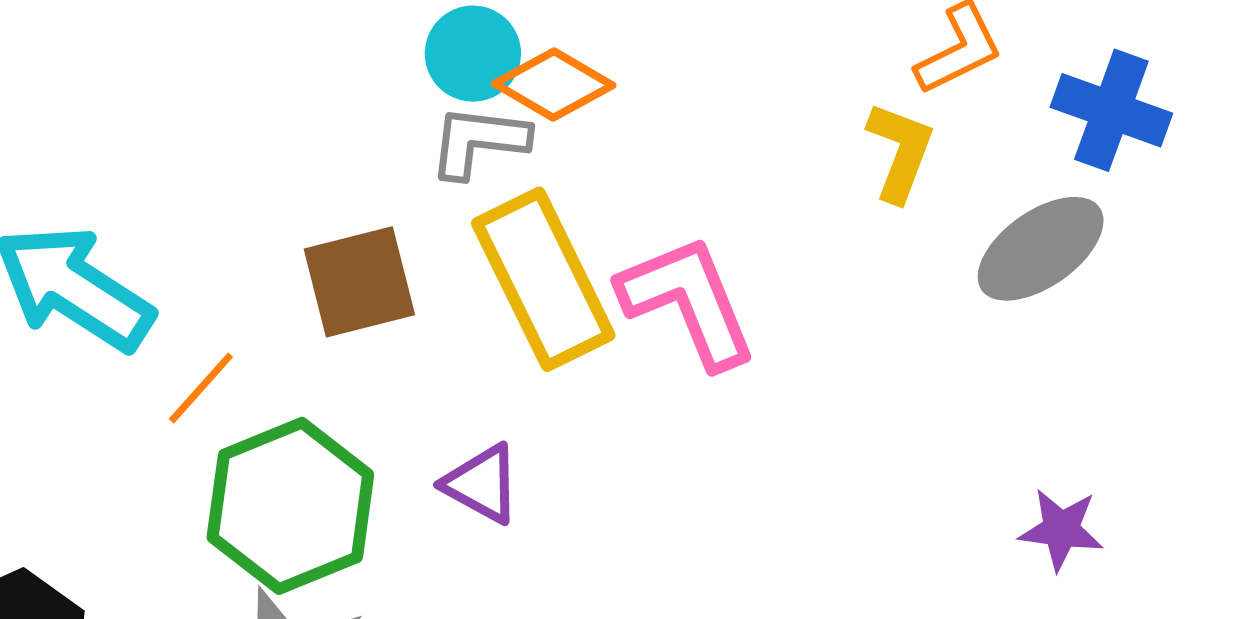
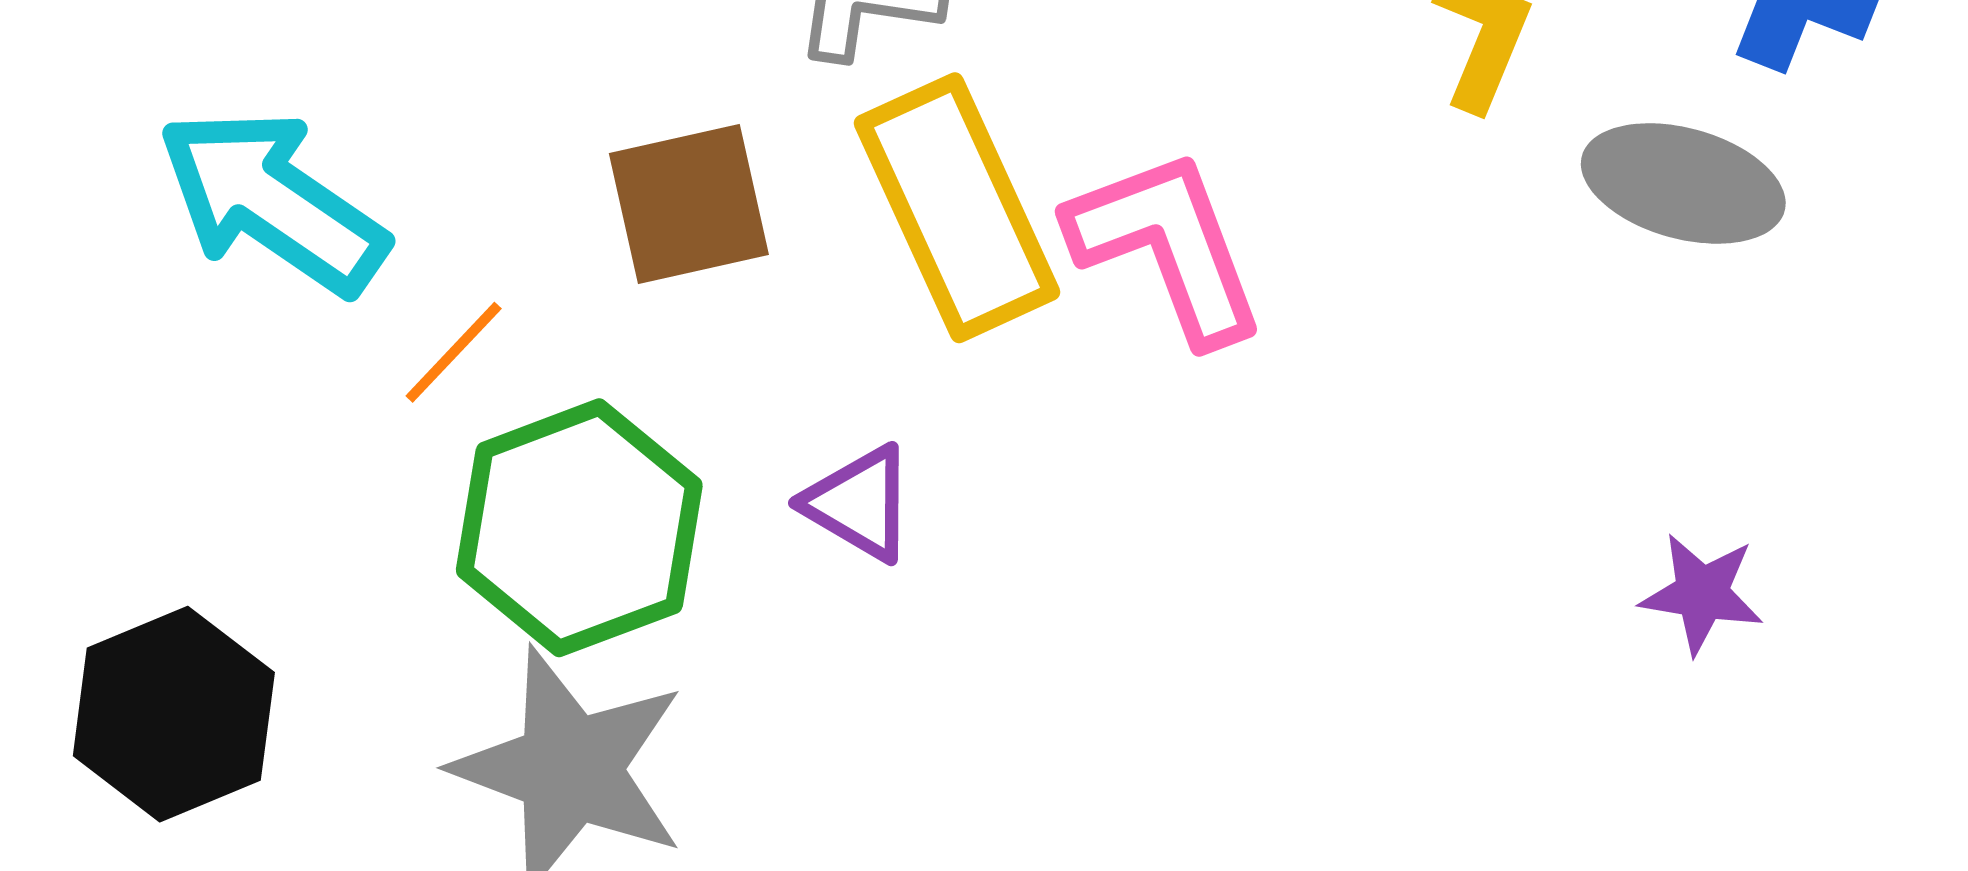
gray ellipse: (1041, 249) -> (1683, 183), turned 49

